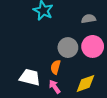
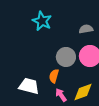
pink arrow: (55, 87) -> (61, 95), moved

